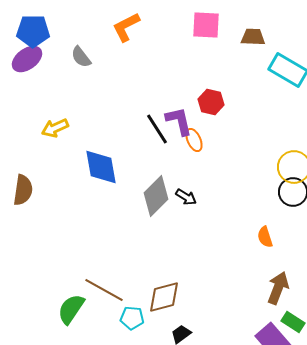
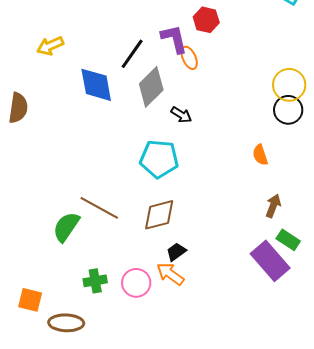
black line: (157, 129) -> (132, 54), moved, turned 68
gray diamond: (156, 196) -> (151, 87), moved
brown arrow: (278, 288) -> (273, 206), size x0.7
cyan pentagon: (132, 318) -> (159, 159), moved, size x1.6

